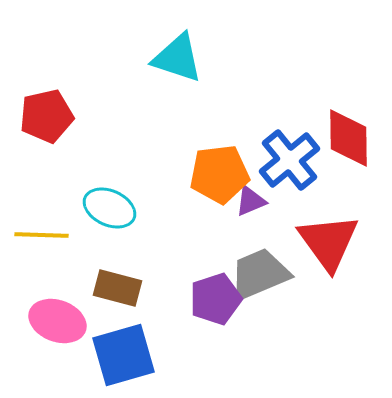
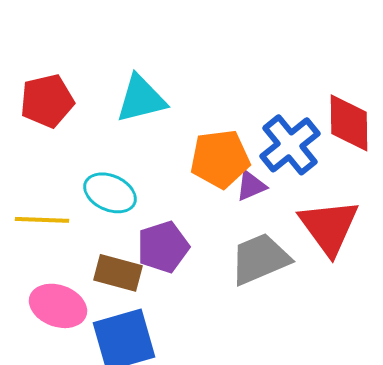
cyan triangle: (178, 58) -> (141, 99), moved, turned -32
purple pentagon: (216, 299) -> (163, 247), moved

